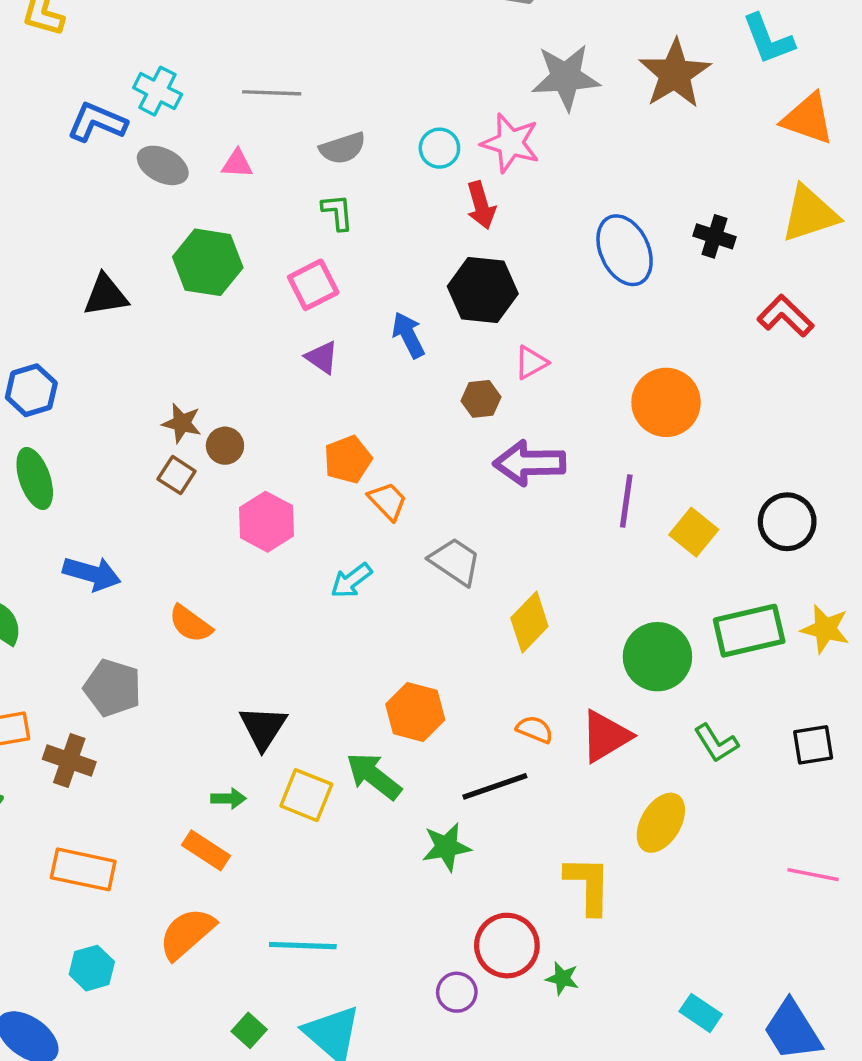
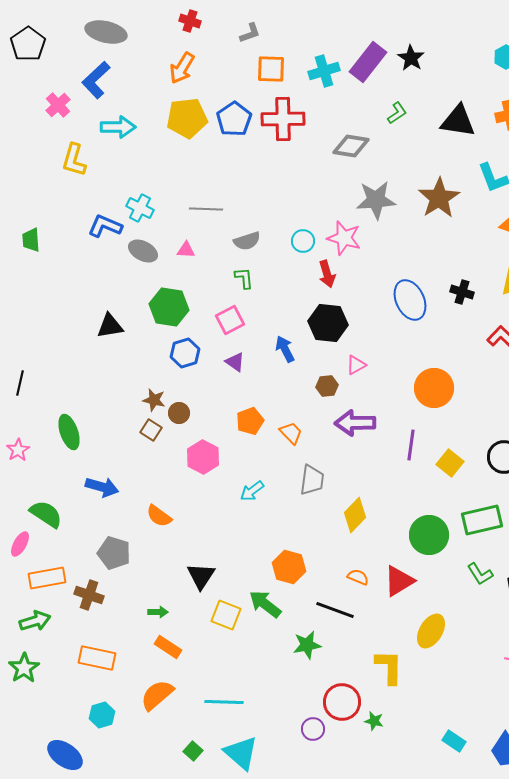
blue hexagon: (31, 390) -> (185, 353), moved
orange trapezoid: (388, 501) -> (291, 433), moved
gray trapezoid: (455, 562) -> (312, 480), turned 64
green L-shape: (716, 743) -> (480, 574), moved
black line: (495, 786) -> (335, 610), turned 39
green arrow: (228, 798) -> (158, 612), moved

